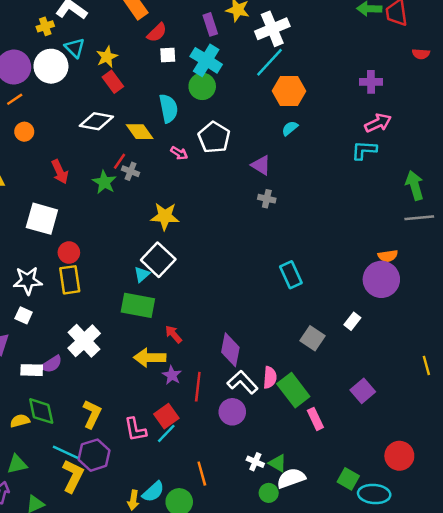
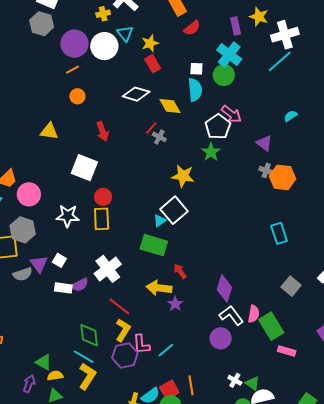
white square: (168, 55) -> (196, 69), moved
orange hexagon: (289, 91) -> (282, 177), moved
white pentagon: (214, 137) -> (218, 127), moved
pink arrow: (179, 153) -> (231, 114), moved, size x1.5
green star: (104, 182) -> (211, 152), moved
white square: (24, 315) -> (59, 260), moved
red line: (198, 387) -> (120, 307), moved, turned -65
green diamond: (41, 411) -> (89, 335), moved
yellow L-shape: (92, 414) -> (123, 330), moved
red square: (166, 416) -> (169, 390), moved
pink rectangle: (315, 419) -> (287, 351), turned -54
yellow semicircle: (20, 421) -> (55, 376), moved
purple hexagon: (94, 455) -> (125, 355), moved
green triangle: (17, 464) -> (44, 362), turned 36

